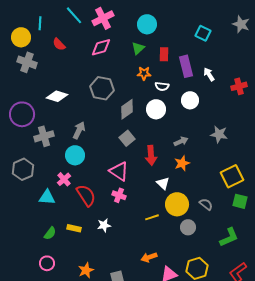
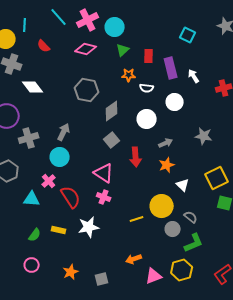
cyan circle: (147, 24) -> (115, 27), moved
pink diamond: (101, 47) -> (86, 49), turned 30
white diamond: (57, 96) -> (33, 87), moved, turned 35
white circle: (156, 109) -> (147, 119), moved
white triangle: (163, 183) -> (183, 185), moved
gray semicircle: (206, 204) -> (191, 217), moved
white star: (104, 225) -> (89, 227), size x1.5
green L-shape: (229, 237) -> (194, 243), moved

